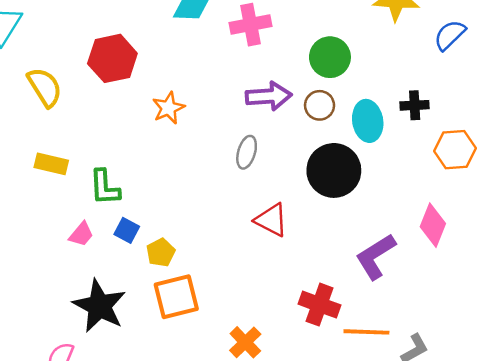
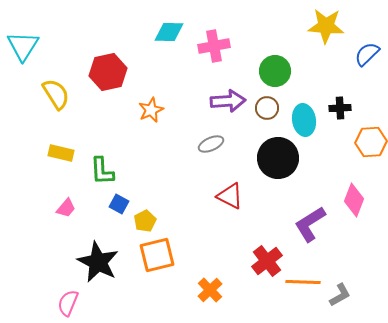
gray ellipse: (247, 152) -> (211, 144), turned 50
pink trapezoid: (81, 234) -> (66, 208), moved
red cross: (320, 305) -> (267, 261), turned 32

